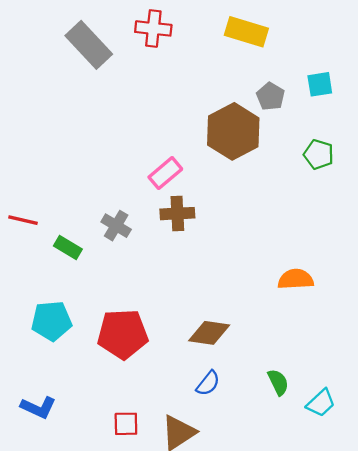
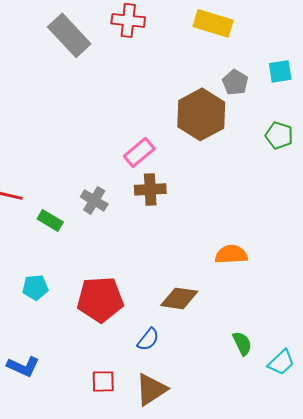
orange semicircle: (296, 279) -> (231, 254), moved
cyan pentagon: (51, 321) -> (35, 287), size x0.7
blue semicircle: (208, 383) -> (148, 339), moved

